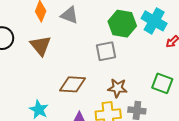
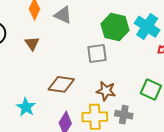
brown triangle: (41, 46) -> (32, 43), size x0.7

